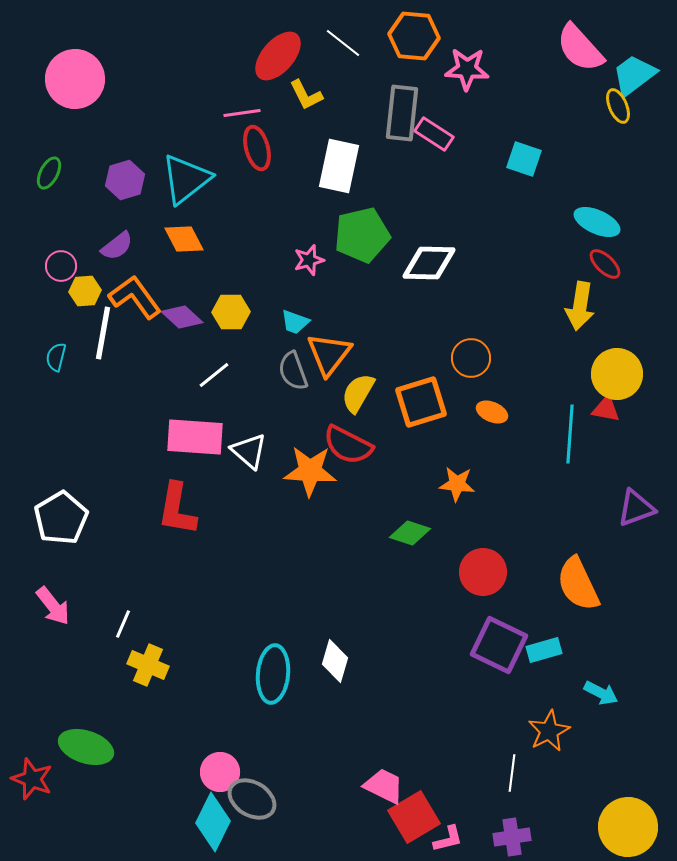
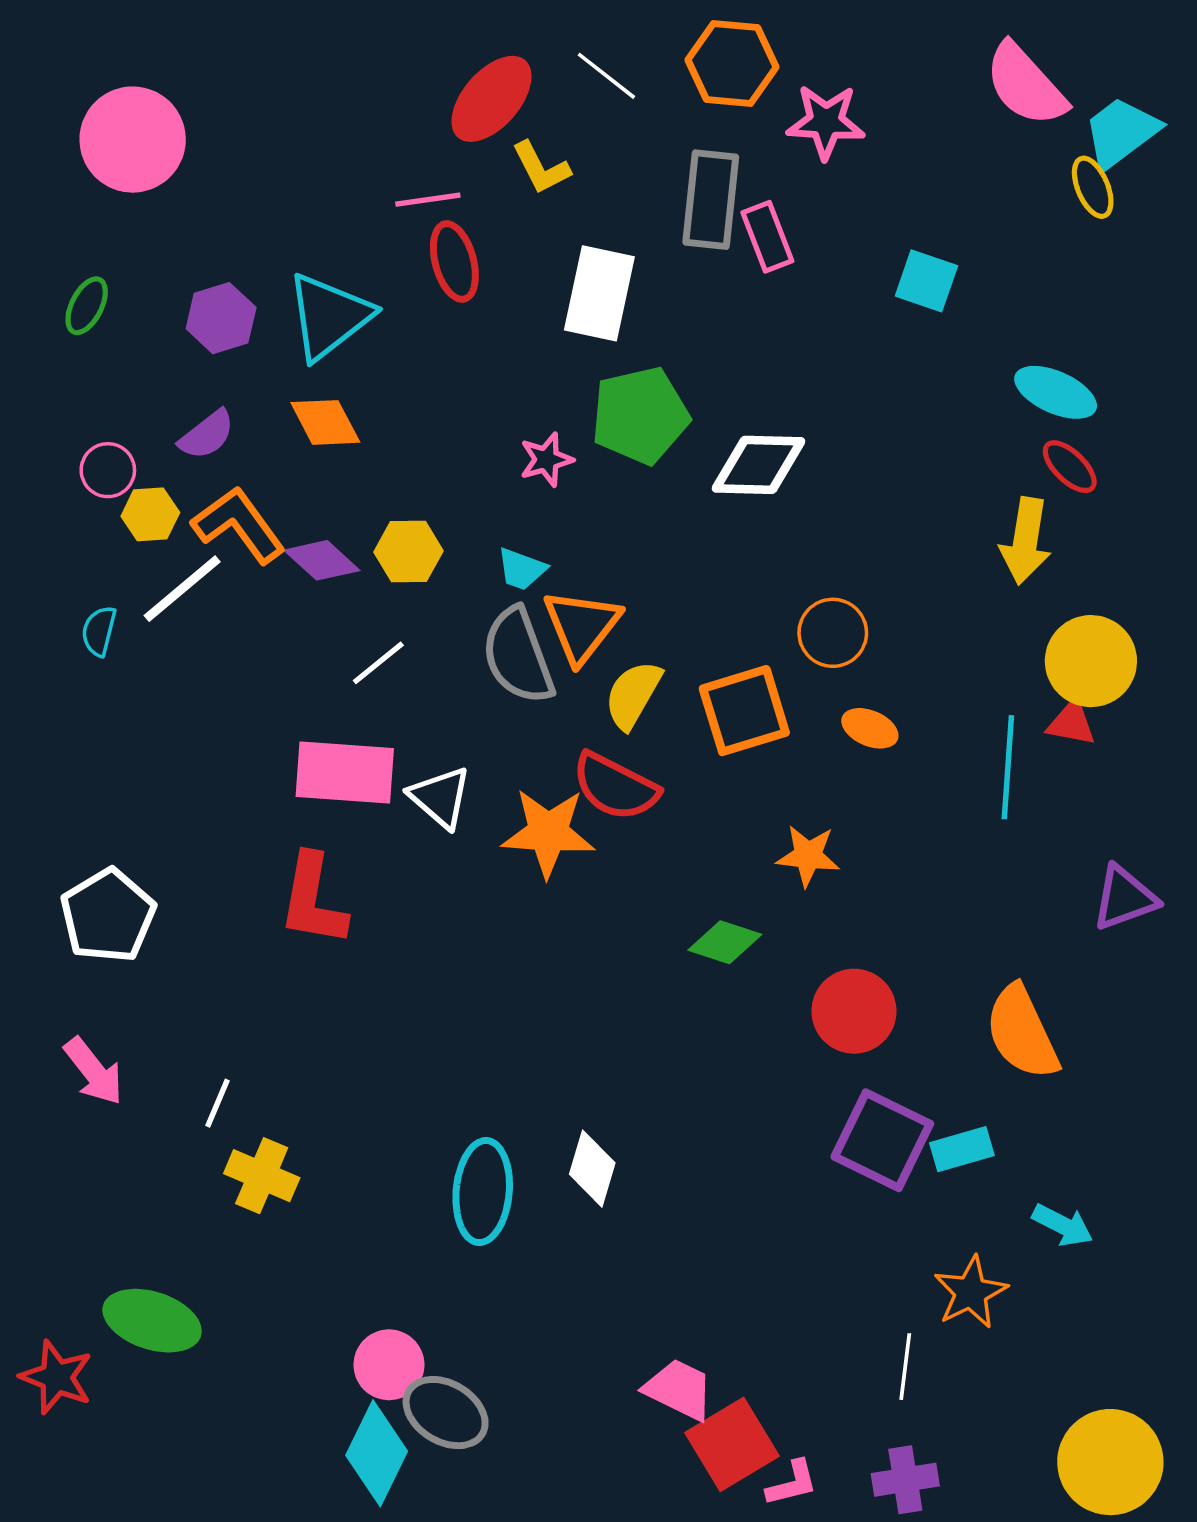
pink rectangle: (434, 134) -> (767, 237), turned 36
white line: (103, 333) -> (182, 589), turned 40
gray semicircle: (293, 371) -> (518, 656), size x1.4

